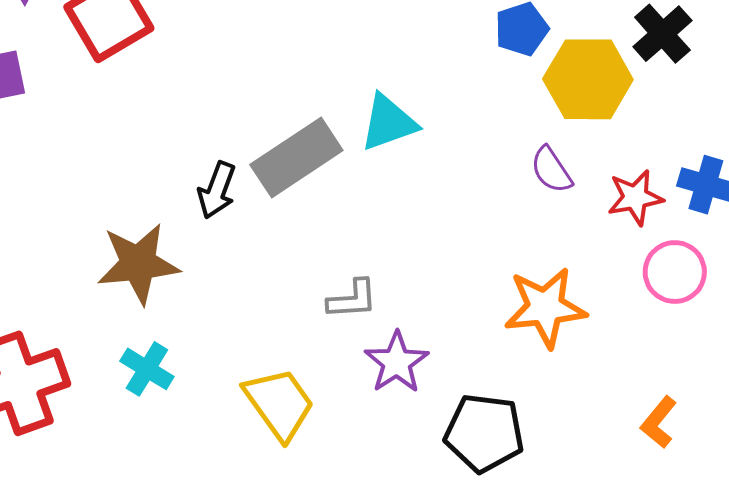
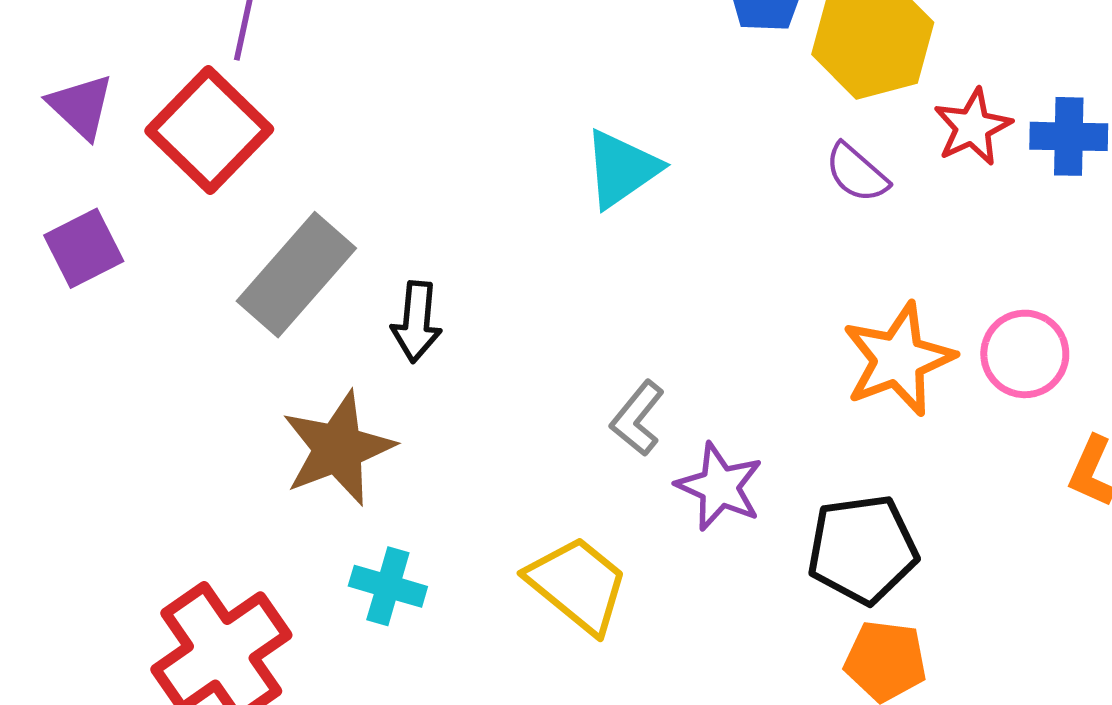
gray rectangle: (296, 158) -> (296, 275), moved
red star: (635, 197) -> (973, 127), moved
pink circle: (675, 272) -> (1025, 354), moved
gray L-shape: (352, 299) -> (637, 418), turned 148

